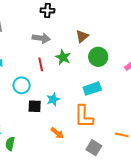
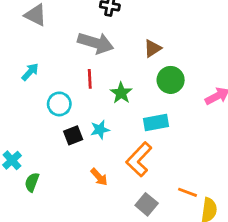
gray arrow: (41, 38) -> (96, 43), size x1.4
green star: (63, 57) -> (121, 93), moved
black square: (35, 106) -> (73, 135), turned -32
orange L-shape: (84, 116) -> (139, 159), turned 35

